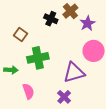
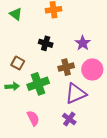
brown cross: (70, 11) -> (66, 67), moved, turned 35
green arrow: (11, 70) -> (12, 86), moved

